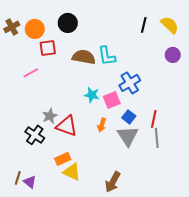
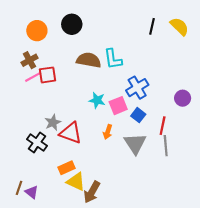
brown cross: (12, 27) -> (30, 60), moved
red square: (48, 48) -> (47, 75), moved
purple circle: (173, 55) -> (183, 98), moved
blue square: (129, 117) -> (138, 115), moved
brown arrow: (113, 182) -> (92, 192), moved

